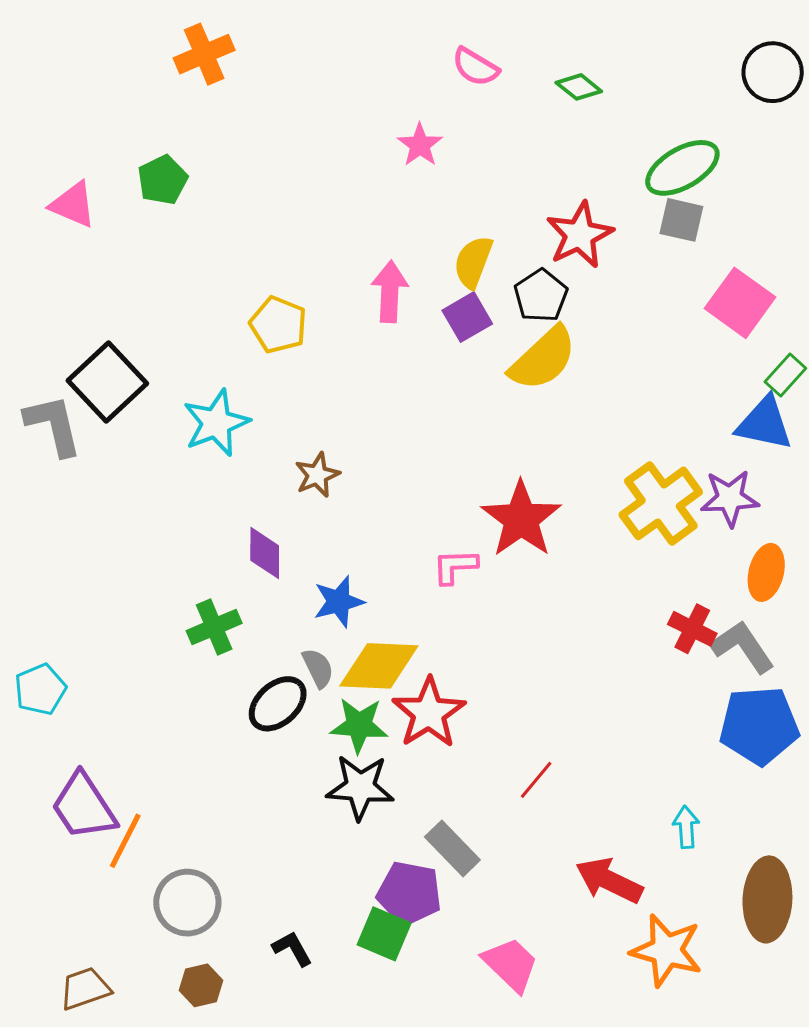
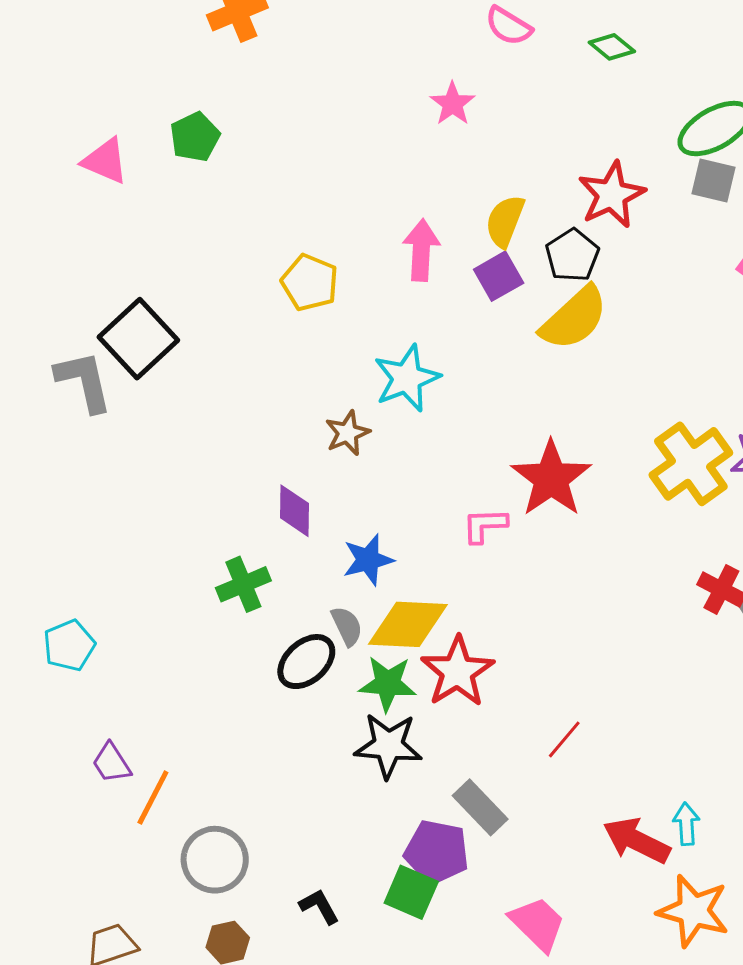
cyan star: (216, 423) -> (407, 378), moved
purple trapezoid: (84, 807) -> (112, 763), size x0.6
cyan arrow: (686, 827) -> (686, 824), moved

